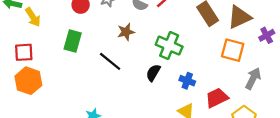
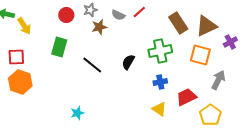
brown star: (126, 32) -> (99, 27), moved
green cross: (169, 46) -> (160, 51), moved, turned -35
black semicircle: (153, 73) -> (128, 62), moved
blue cross: (187, 81) -> (160, 82), turned -32

